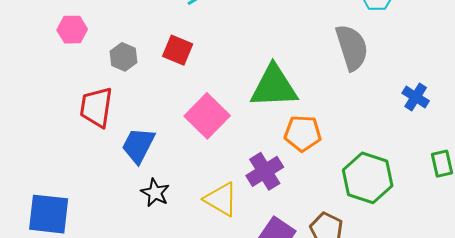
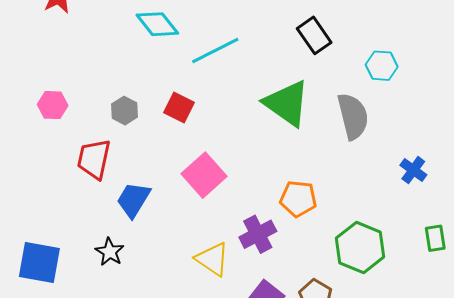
pink hexagon: (72, 30) -> (53, 105), moved
green triangle: (274, 87) -> (287, 103), moved, turned 34
black star: (155, 193) -> (110, 252), moved

